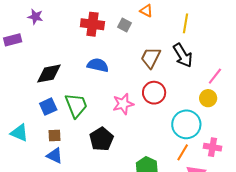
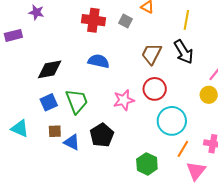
cyan circle: (186, 124) -> (172, 121), moved
blue triangle: (55, 156) -> (72, 142), moved

